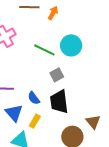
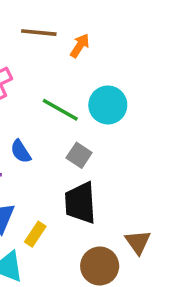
gray square: (57, 75) -> (79, 155), turned -32
blue semicircle: (34, 98) -> (21, 151), moved

